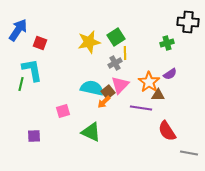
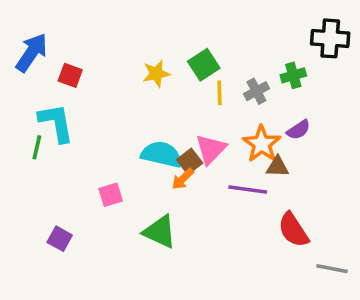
yellow star: (89, 42) -> (156, 74), size x0.7
gray cross: (115, 63) -> (256, 91), moved
purple square: (34, 136) -> (60, 239), turned 32

